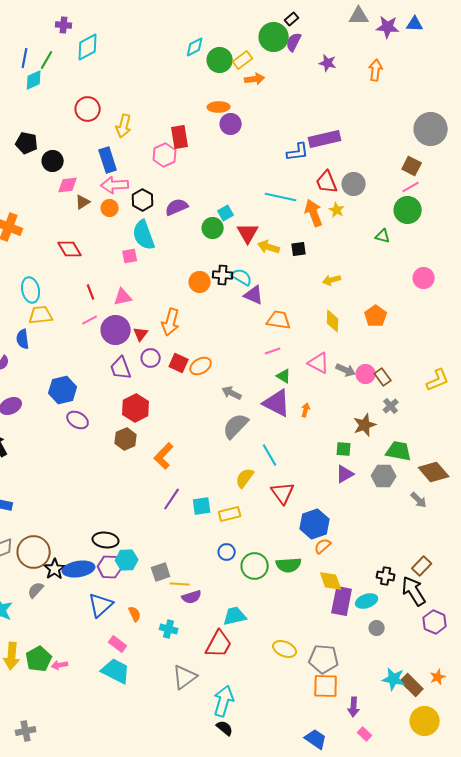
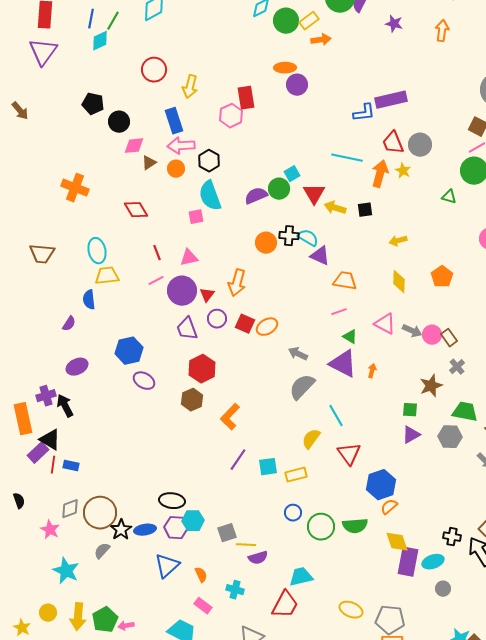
purple semicircle: (177, 207) -> (256, 196), moved
orange arrow: (314, 213) -> (380, 174), turned 36
blue ellipse: (79, 569) -> (145, 530), size x0.7
pink rectangle: (118, 644) -> (203, 606), moved

